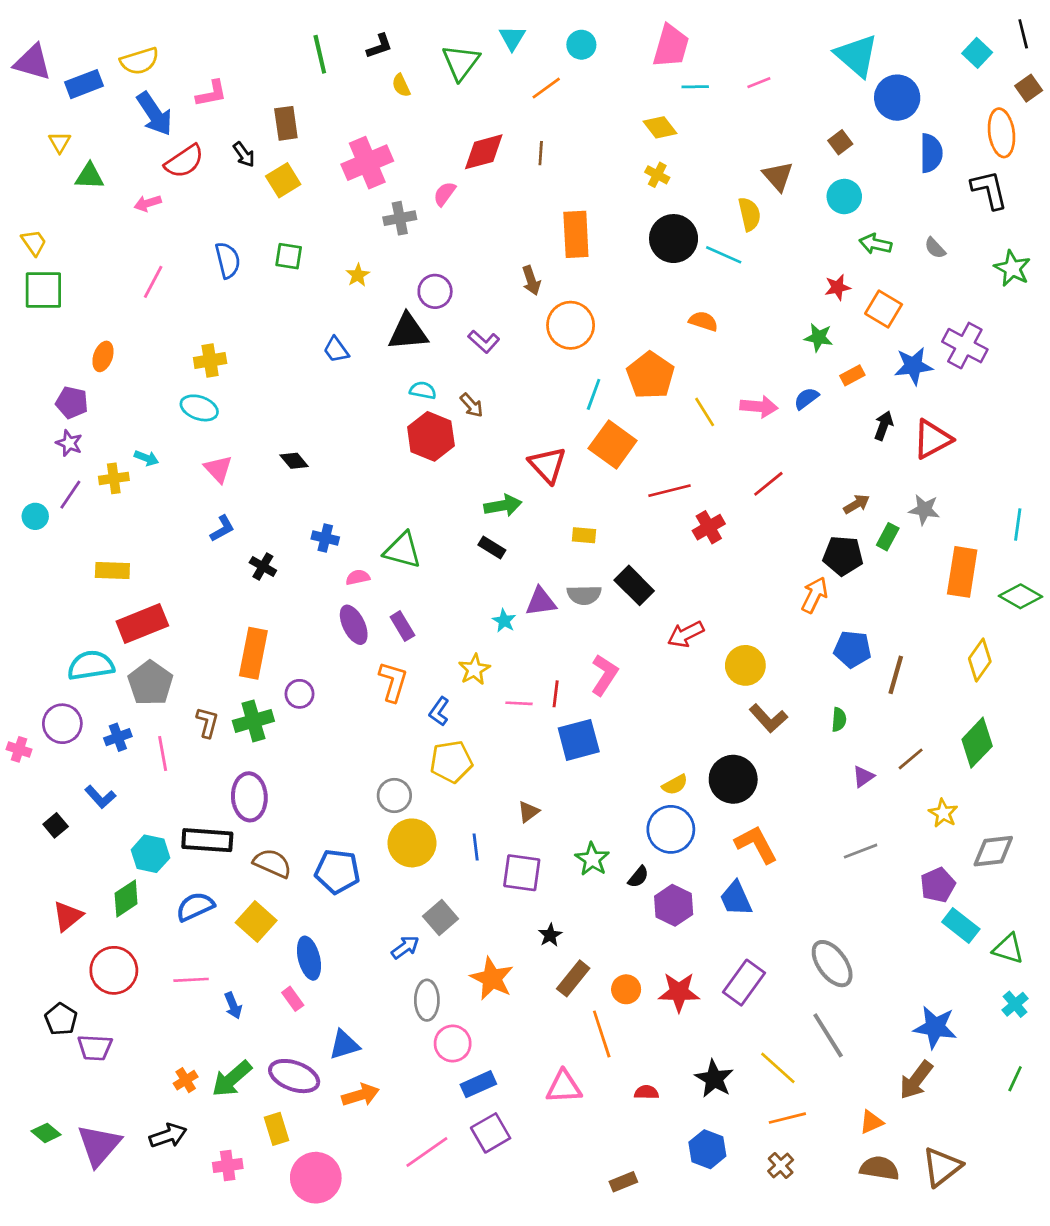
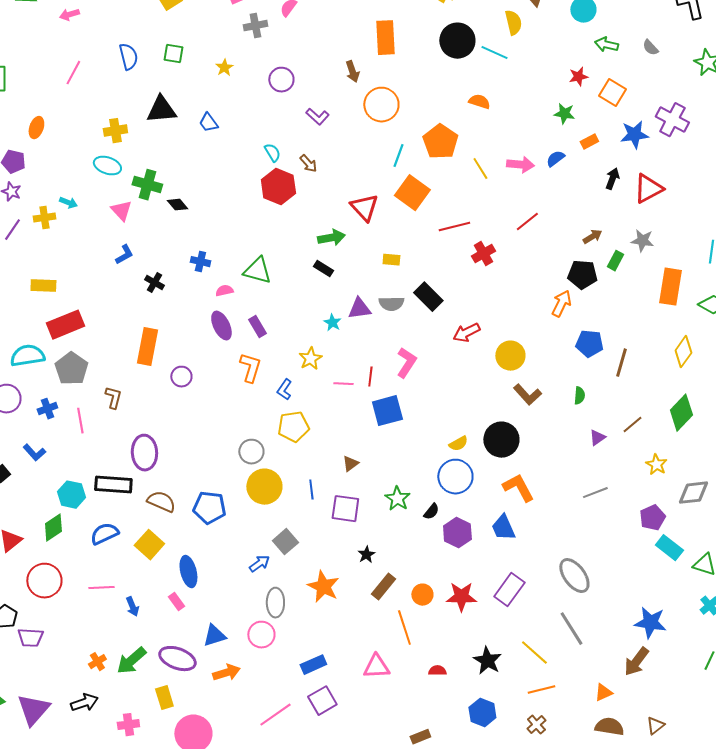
black triangle: (408, 332) -> (161, 110), moved
cyan semicircle: (423, 390) -> (272, 153), turned 48
green cross: (253, 721) -> (147, 185), moved, turned 32
pink circle: (453, 1044) -> (261, 635), moved
brown triangle: (942, 1167) -> (655, 726), size x0.6

